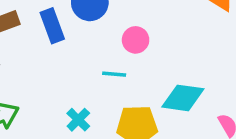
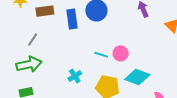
pink circle: (136, 40) -> (121, 53), moved

